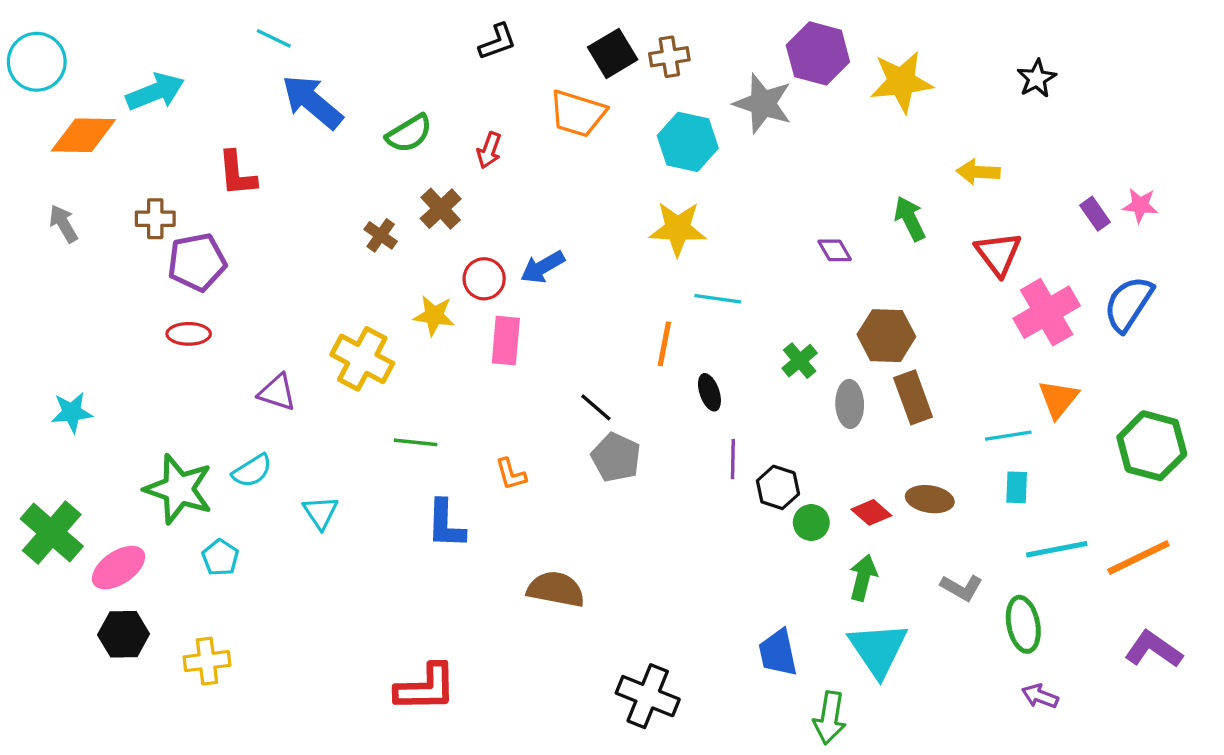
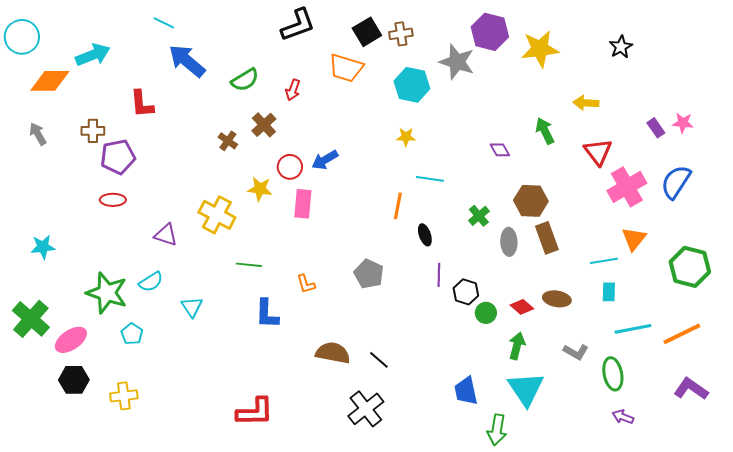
black L-shape: (497, 42) -> (298, 25), size x1.5
yellow star: (678, 229) -> (406, 137), size x0.6
black line: (596, 407) -> (379, 360), moved
black cross: (648, 696) -> (366, 409), moved, turned 30

